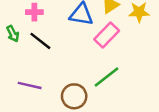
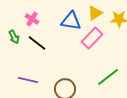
pink cross: (34, 12) -> (32, 19), turned 32
green line: (107, 77) -> (108, 77), moved

